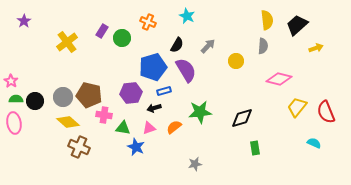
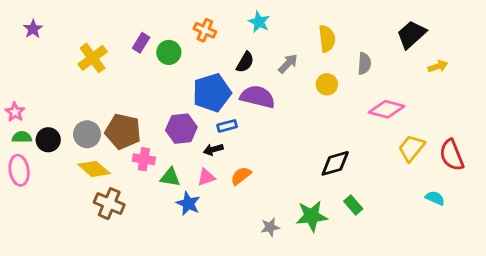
yellow semicircle: (267, 20) -> (327, 39), moved
purple semicircle: (186, 70) -> (258, 97), turned -45
green star: (200, 112) -> (312, 216), moved
green rectangle: (255, 148) -> (353, 205), turned -32

